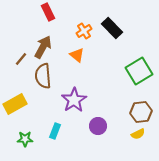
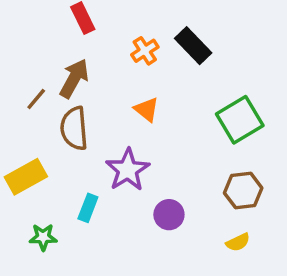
orange triangle: (77, 55) -> (147, 109), moved
cyan rectangle: (55, 131) -> (88, 208), moved
yellow semicircle: (138, 134) -> (238, 242), moved

